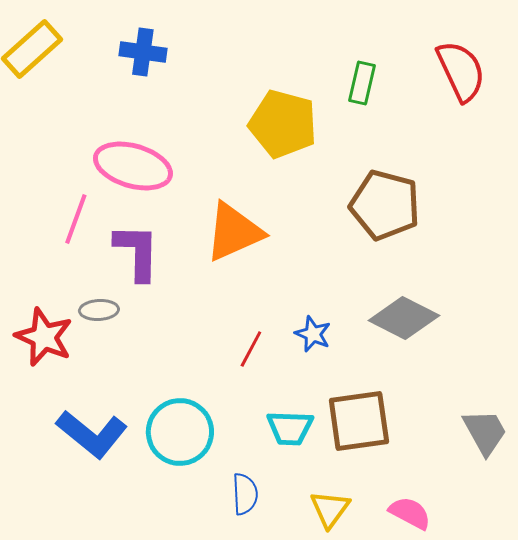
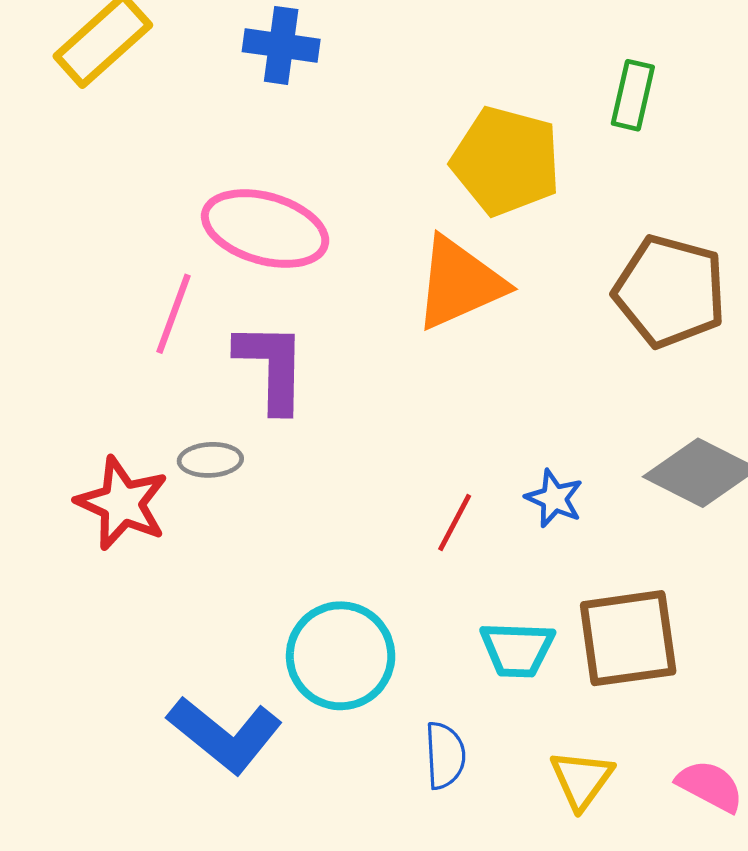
orange triangle: (234, 232) -> (459, 283), moved
blue L-shape: (92, 434) -> (225, 735), moved

